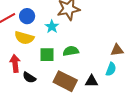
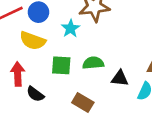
brown rectangle: (65, 81) -> (83, 103), size x0.7
black triangle: (92, 81) -> (120, 78), moved

